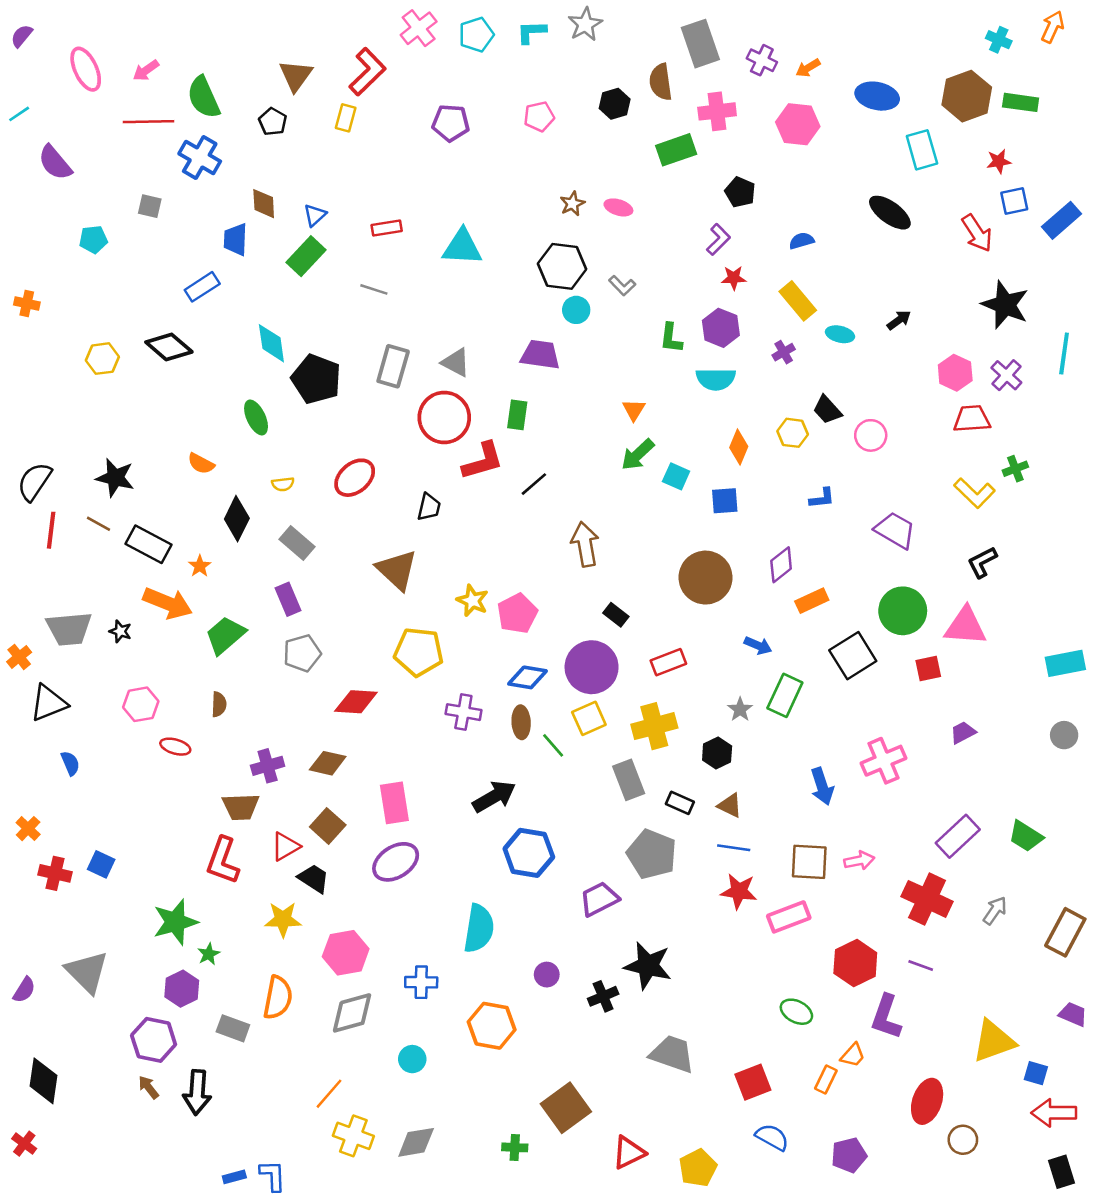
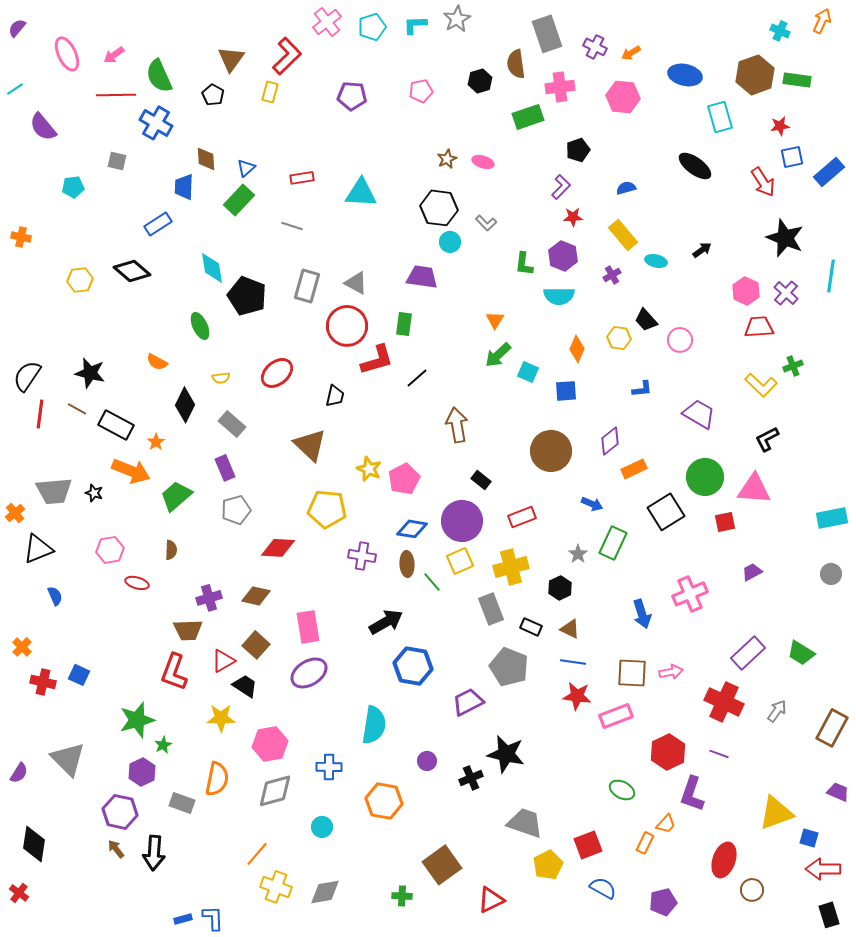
black pentagon: (740, 192) -> (578, 150), turned 30
yellow pentagon: (698, 1168) -> (548, 865), moved

